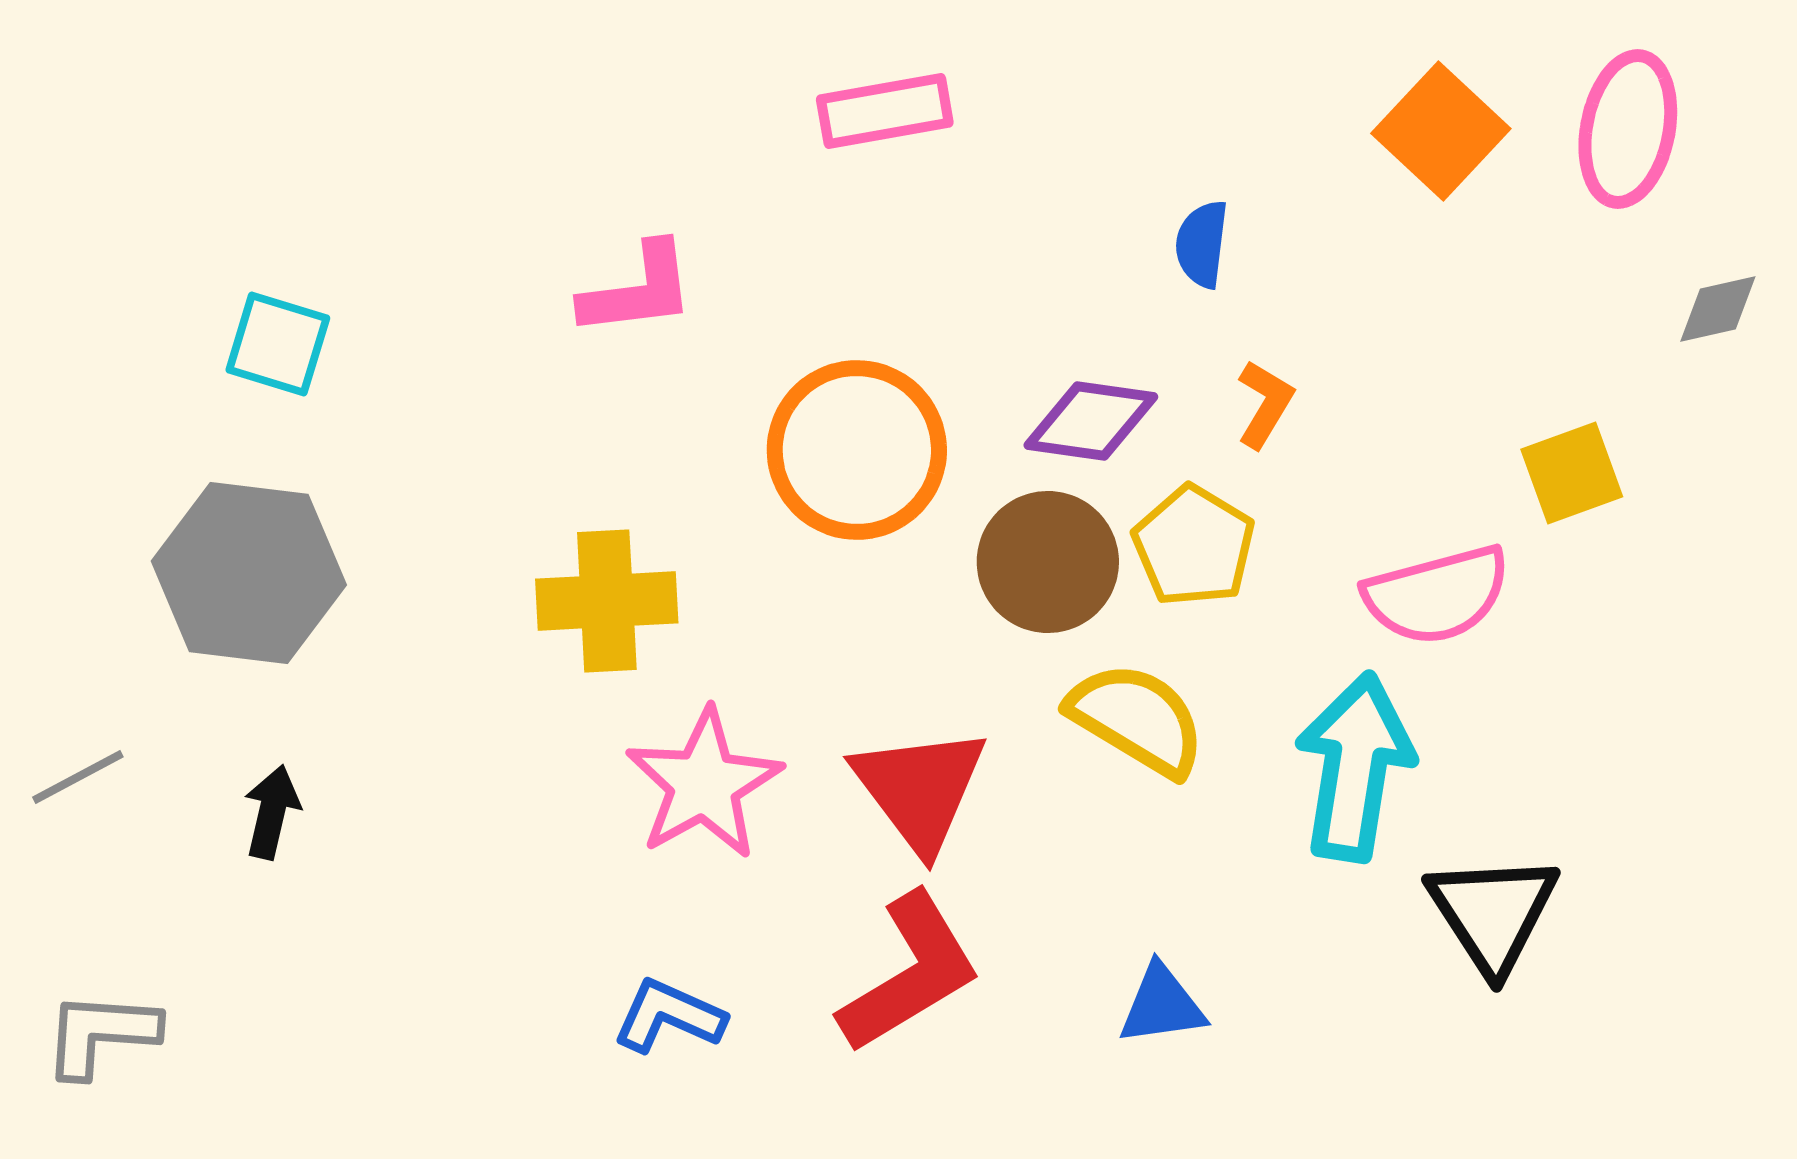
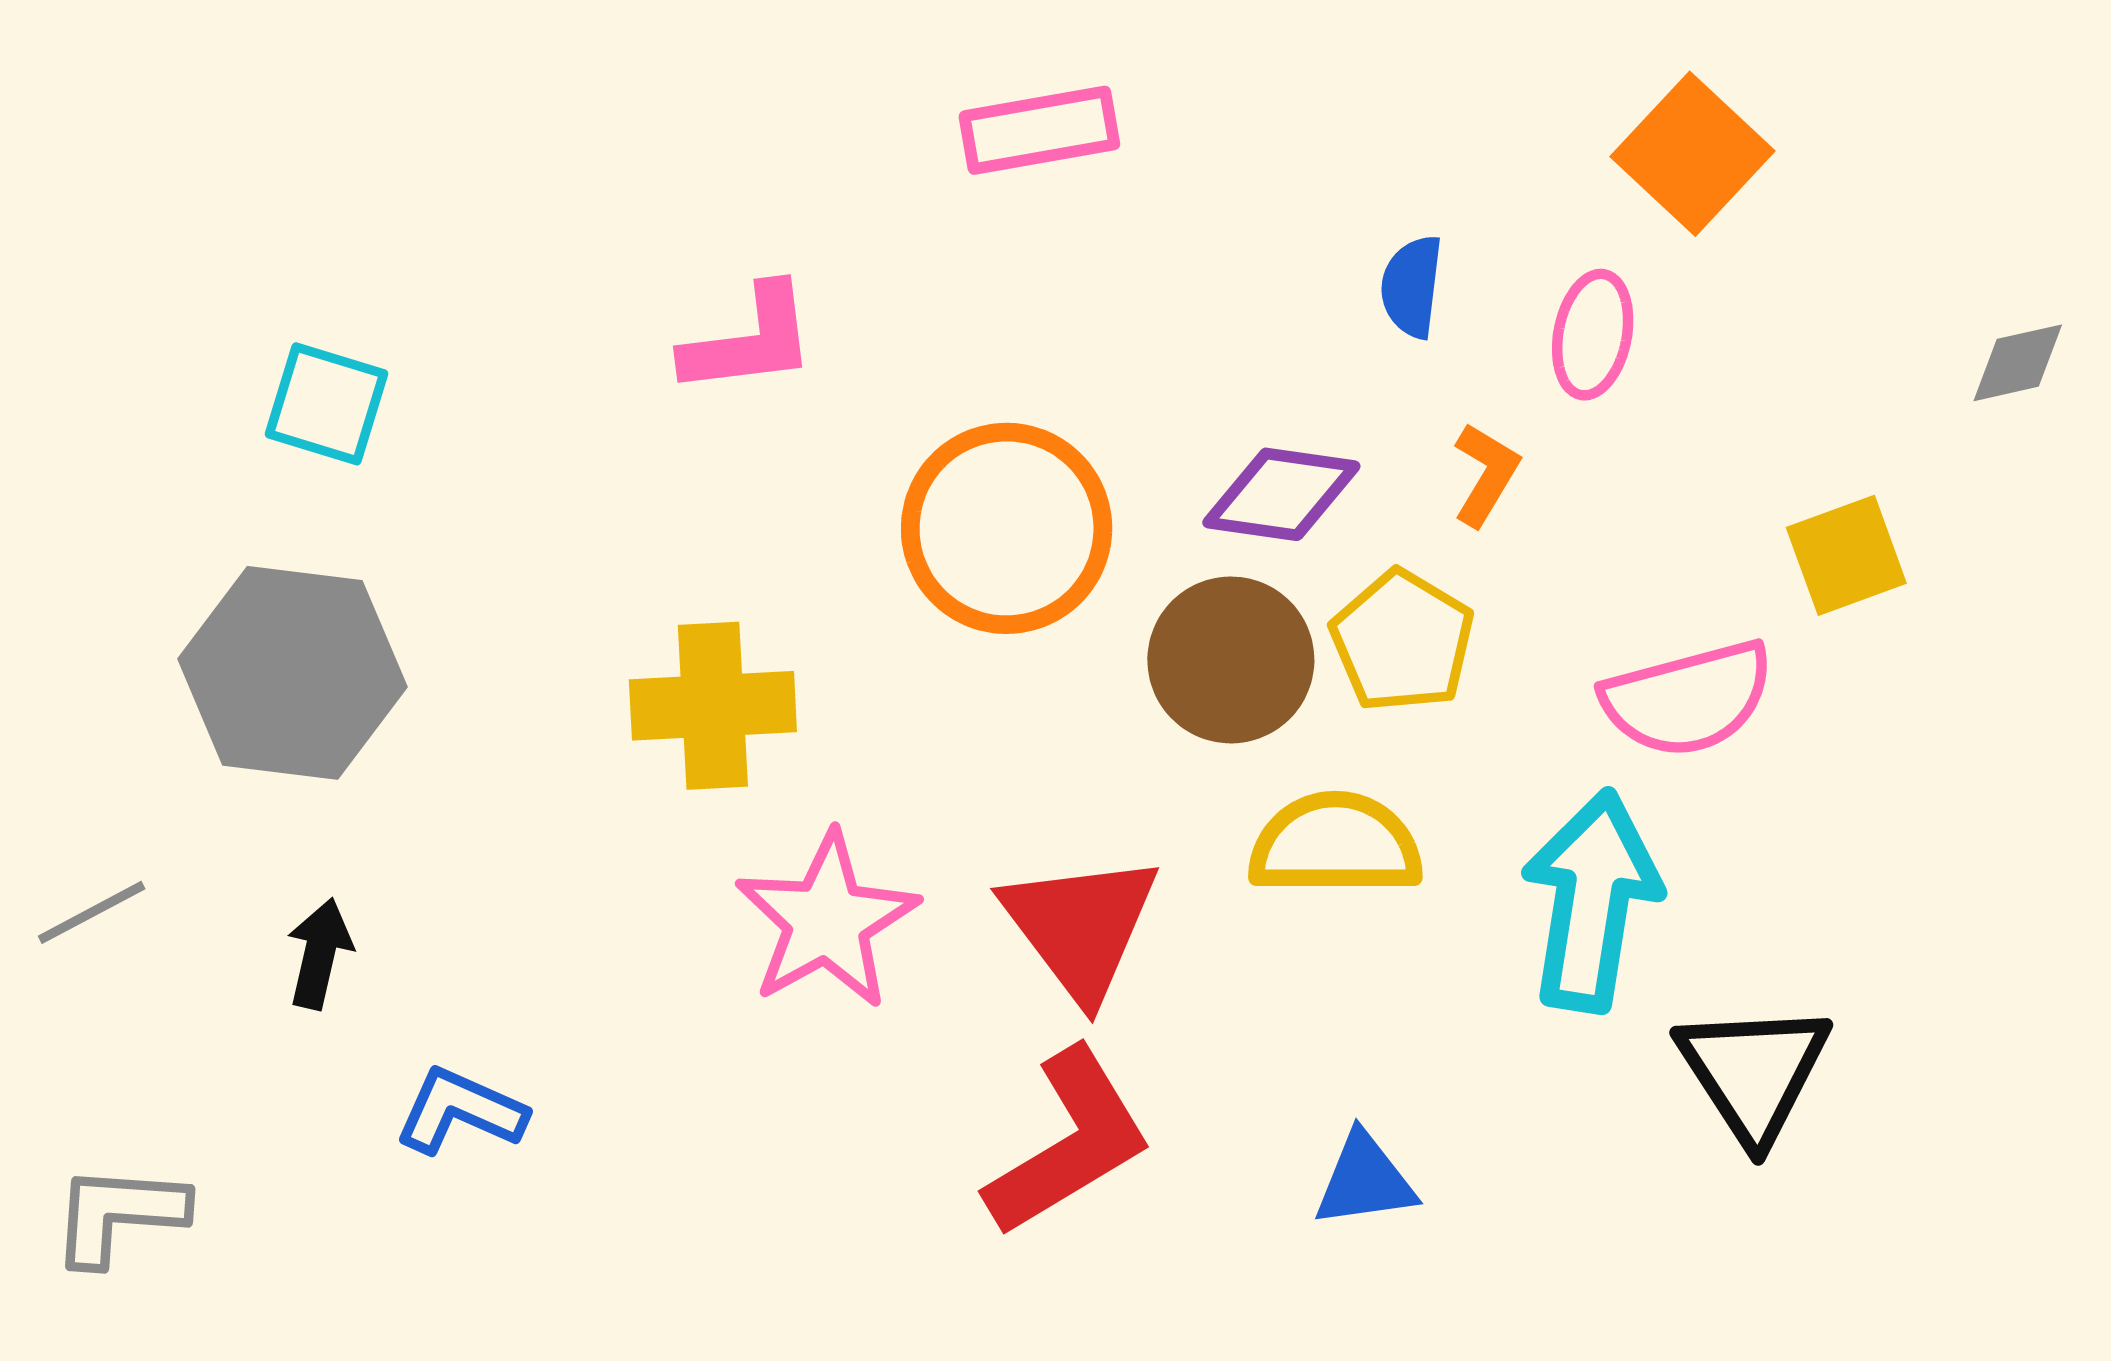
pink ellipse: (1628, 129) -> (1593, 335), moved, size x0.7
yellow semicircle: (1137, 719) -> (1335, 844), turned -31
blue L-shape: (669, 1016) -> (460, 1111), moved

